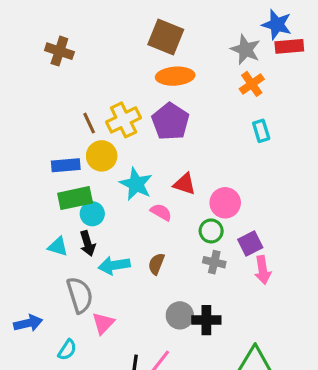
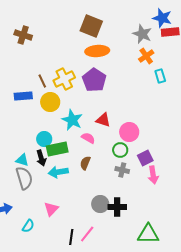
cyan rectangle: (261, 131) -> (160, 76), moved
blue rectangle: (66, 165) -> (23, 96), moved
green rectangle: (75, 198) -> (57, 149), moved
brown semicircle: (156, 264) -> (85, 163), moved
gray semicircle: (80, 295) -> (24, 178), moved

